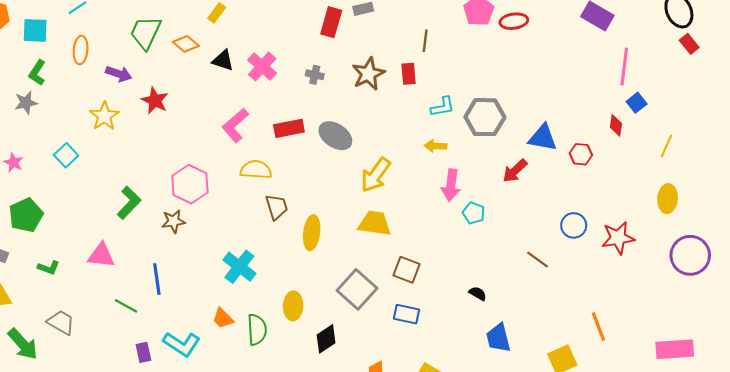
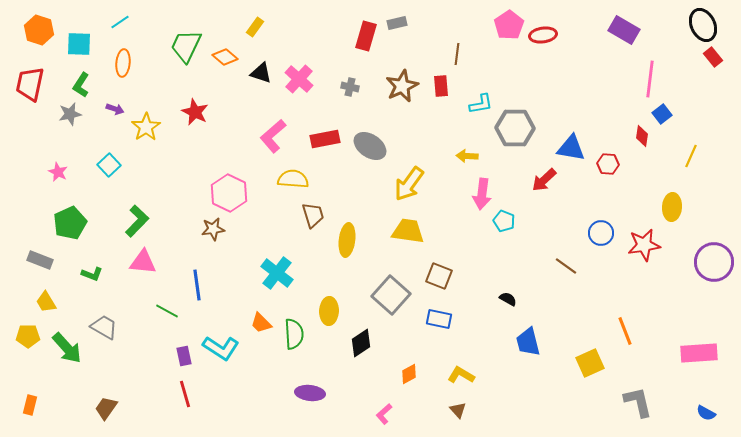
purple arrow: (119, 74) -> (115, 109), moved, size x0.7
cyan L-shape: (443, 107) -> (481, 104), moved
yellow ellipse: (668, 199) -> (672, 207), moved
green L-shape: (129, 203) -> (137, 221), moved

